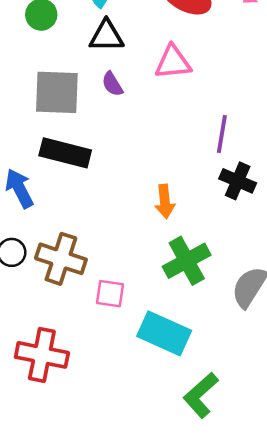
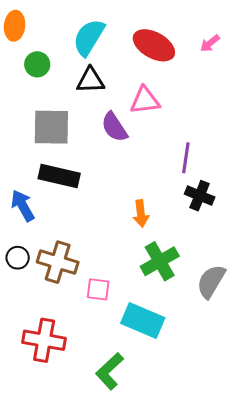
purple semicircle: (112, 84) -> (114, 127), moved, size x1.5
green L-shape: (201, 395) -> (110, 371), moved

